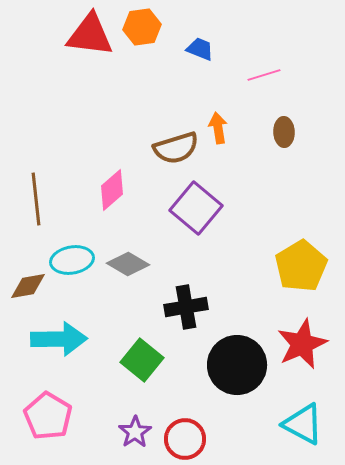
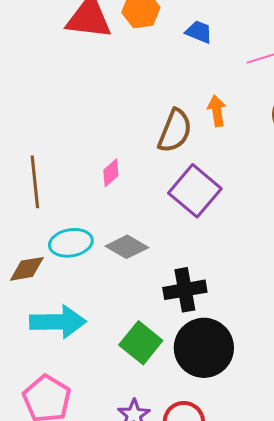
brown semicircle: (176, 148) -> (175, 131), turned -51
pink diamond: (112, 190) -> (111, 173), size x0.7
black circle: (237, 365) -> (204, 348), moved

